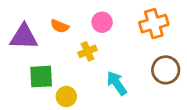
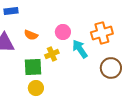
green square: (41, 77) -> (33, 67), moved
cyan arrow: (117, 83) -> (80, 49), moved

